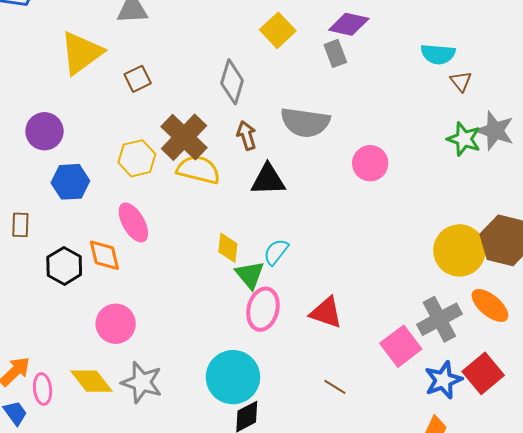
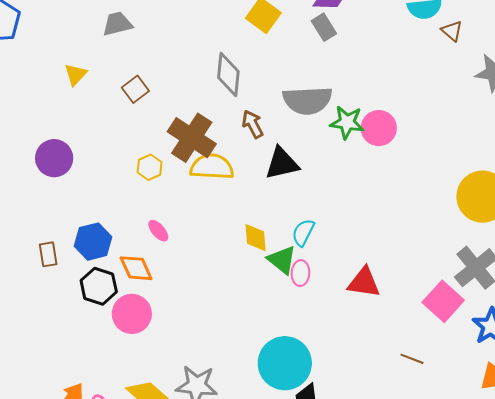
yellow triangle: (81, 53) -> (75, 74), size x0.5
green star: (464, 139) -> (347, 122), moved
yellow hexagon: (137, 158) -> (150, 167), size x0.7
blue hexagon: (70, 182) -> (93, 242), moved
pink ellipse: (133, 223) -> (158, 231), size x0.6
pink ellipse: (263, 309) -> (300, 273), moved, size x0.6
pink circle: (116, 324) -> (132, 314), moved
brown line: (335, 387) -> (412, 359), moved

